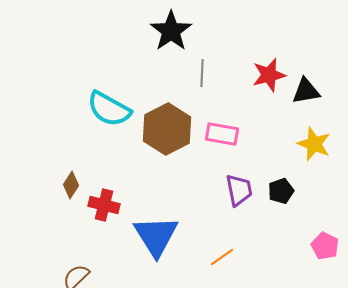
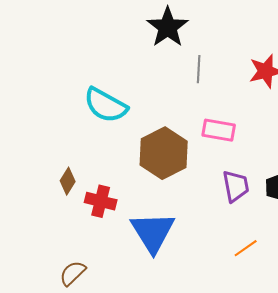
brown hexagon: (167, 129) -> (164, 153), moved
orange line: (222, 257) -> (246, 248), moved

